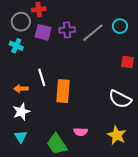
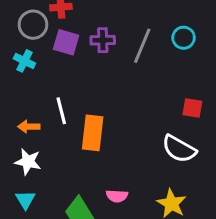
gray line: (93, 33) -> (142, 46), turned -30
red square: (128, 62) -> (192, 108), moved
white star: (21, 112) -> (28, 162), turned 30

